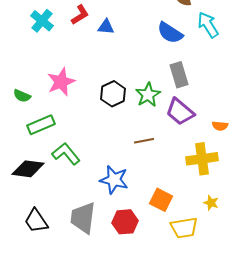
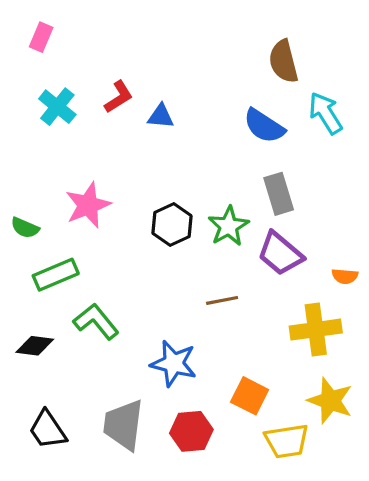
black diamond: (28, 169) -> (35, 346), size x0.7
yellow star: (211, 203) -> (330, 401), size x1.8

